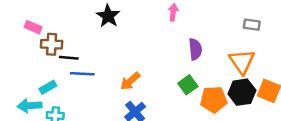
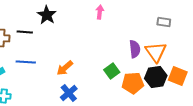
purple semicircle: (195, 49) -> (135, 49), moved
black line: (69, 58) -> (25, 32), moved

